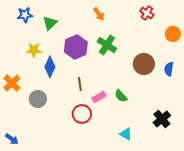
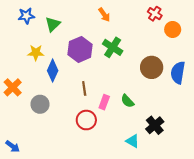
orange circle: (173, 34) -> (173, 29), moved
blue semicircle: (169, 69) -> (178, 73), size x1.5
pink rectangle: (99, 97) -> (104, 102), turned -40
black cross: (162, 119) -> (155, 125), moved

